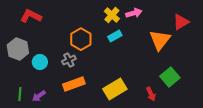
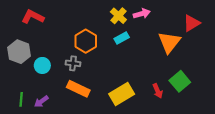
gray cross: (69, 60) -> (73, 63), turned 32
orange rectangle: (74, 84) -> (78, 89), turned 45
red arrow: (151, 94) -> (158, 91), moved

